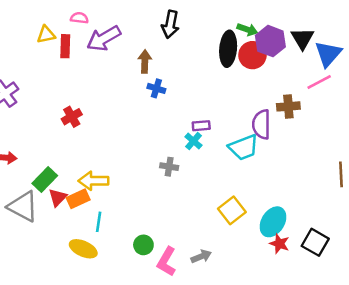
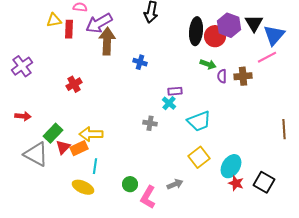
green arrow: (247, 29) -> (208, 64), moved
brown arrow: (145, 62) -> (107, 41), moved, size x1.5
purple semicircle: (261, 124) -> (222, 76), moved, size x0.6
cyan trapezoid: (244, 147) -> (199, 121), moved
gray arrow: (201, 256) -> (175, 184), moved

